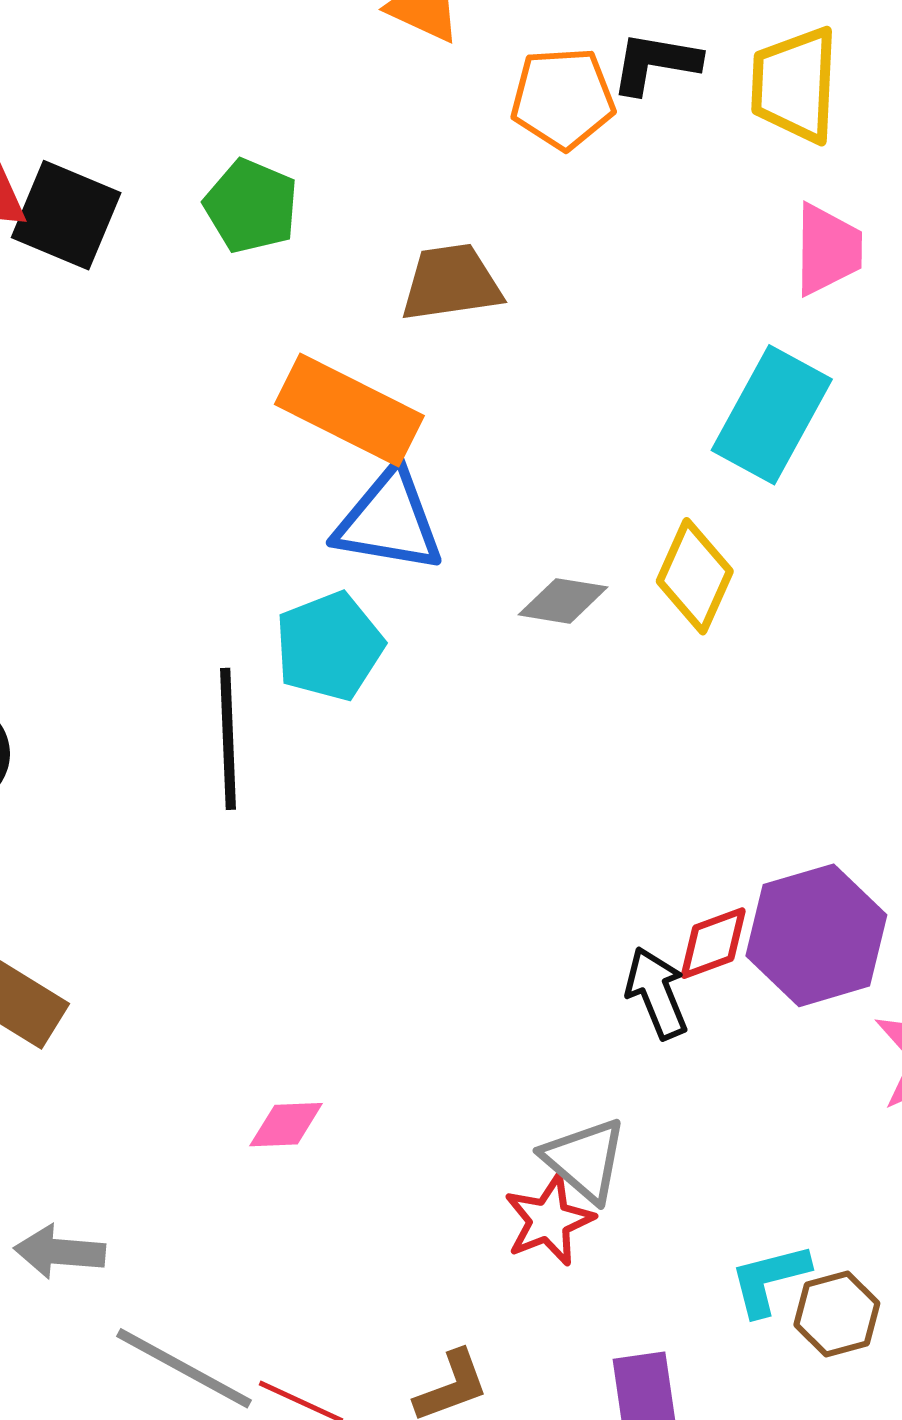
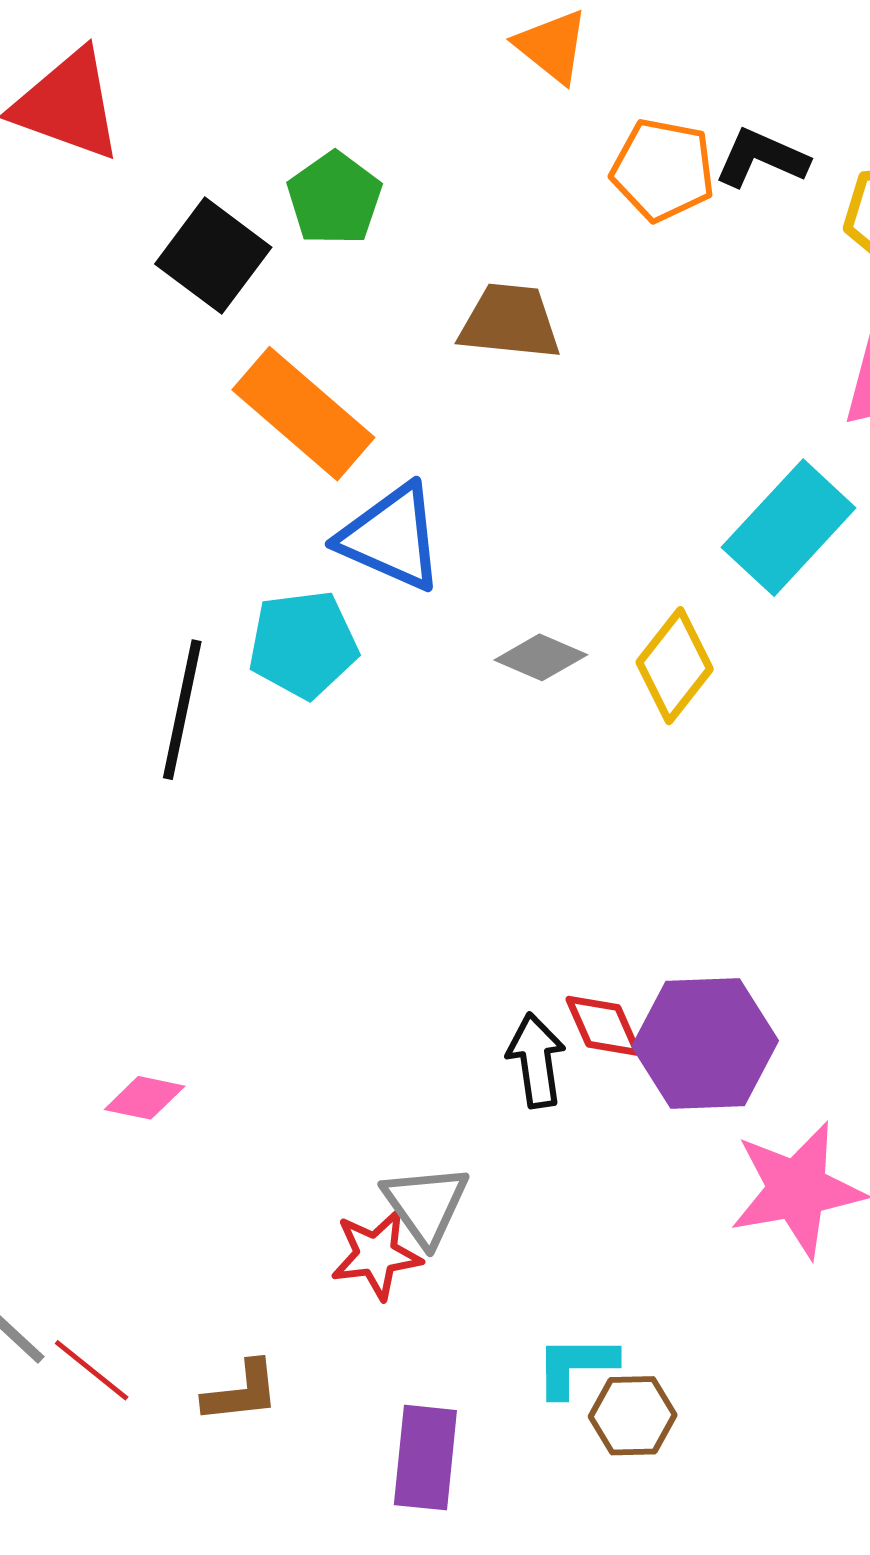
black square: (66, 215) -> (213, 256), moved
orange rectangle: (349, 410) -> (303, 414), moved
red diamond: (713, 943) -> (603, 1026), turned 72

